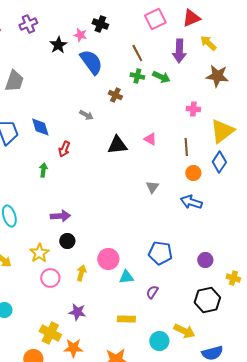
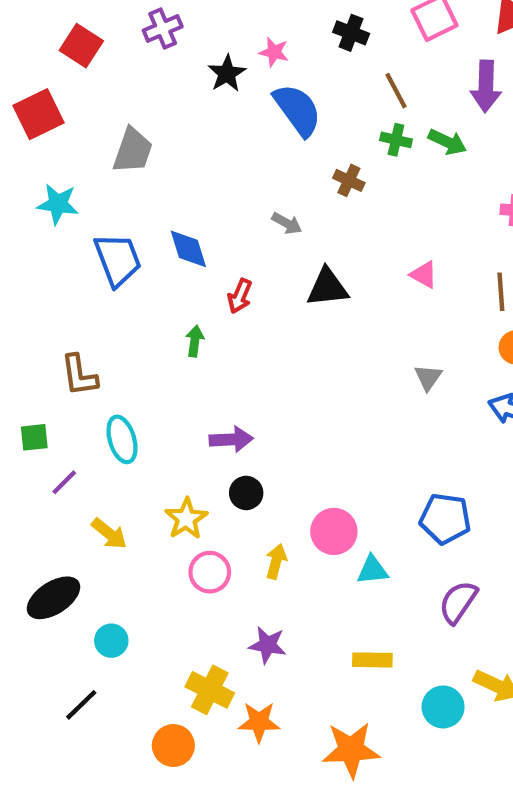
black cross: (100, 24) -> (351, 33), moved
black triangle: (117, 145) -> (327, 287), moved
purple semicircle: (152, 292) -> (458, 602), moved, size x1.5

